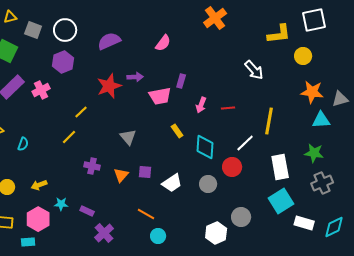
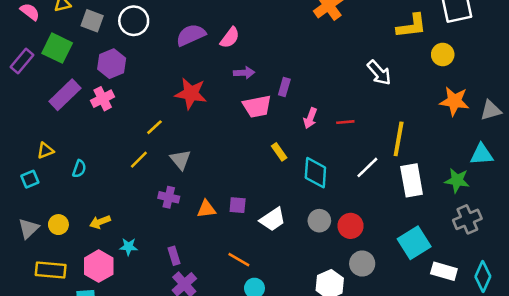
pink semicircle: (163, 43) -> (230, 38), moved
purple hexagon: (63, 62) -> (112, 64), moved
purple arrow: (135, 77) -> (244, 73), moved
red star: (109, 86) -> (191, 93), turned 30
cyan triangle: (321, 120) -> (482, 154), moved
gray triangle: (128, 137) -> (180, 160), moved
red circle: (232, 167) -> (351, 226), moved
white rectangle: (280, 167) -> (412, 180), moved
orange triangle: (121, 175) -> (206, 209), turned 42
purple rectangle: (87, 211) -> (174, 256), moved, turned 48
cyan diamond: (334, 227) -> (483, 276), turned -40

